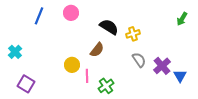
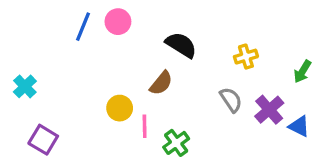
blue line: (39, 16) -> (83, 27), moved
green arrow: (182, 19) -> (302, 71), moved
yellow cross: (133, 34) -> (246, 57), moved
blue triangle: (180, 76) -> (299, 126), turned -32

